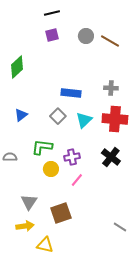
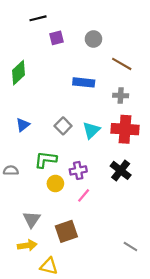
black line: (52, 13) -> (38, 18), moved
brown line: (110, 41) -> (122, 64), moved
blue rectangle: (71, 93) -> (84, 82), moved

